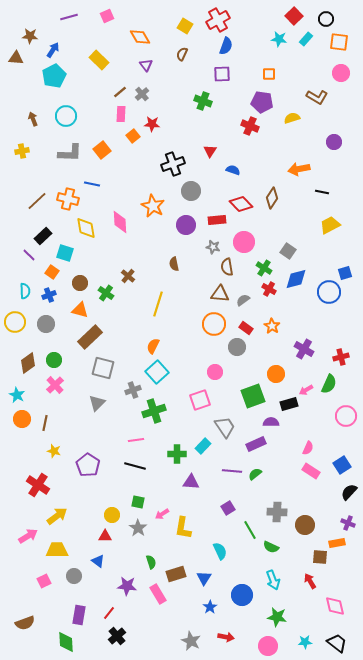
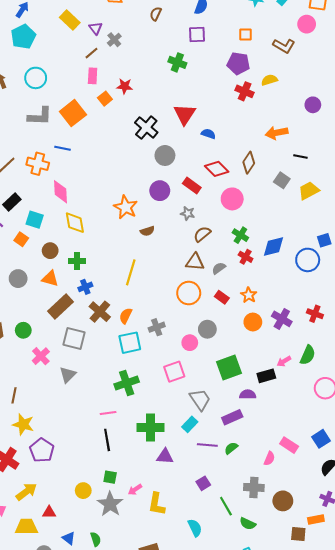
purple triangle: (146, 65) -> (96, 28), moved
pink circle: (341, 73) -> (307, 24), moved
gray cross: (142, 94) -> (114, 40), moved
brown L-shape: (317, 97) -> (284, 46), moved
red cross: (250, 126) -> (245, 91), moved
orange square: (102, 150) -> (73, 113), size x1.4
red triangle: (210, 151) -> (185, 114), size x1.6
black cross: (173, 164) -> (146, 128), turned -30
orange star: (153, 206) -> (126, 207), moved
red rectangle: (217, 220) -> (192, 185), turned 42
pink diamond: (120, 222) -> (60, 192), moved
yellow diamond: (86, 228) -> (75, 223), moved
pink circle: (244, 242) -> (232, 199), moved
gray square: (288, 251) -> (282, 180), moved
brown semicircle: (174, 264) -> (147, 231), turned -96
brown semicircle: (227, 267) -> (202, 234), turned 60
brown cross: (128, 276) -> (100, 312), moved, size x1.5
green cross: (106, 293) -> (77, 261), turned -35
blue cross: (49, 295) -> (85, 287), moved
gray circle: (46, 324) -> (18, 279), moved
gray circle: (237, 347) -> (207, 329), moved
red cross: (341, 357) -> (315, 314), moved, turned 35
cyan square: (157, 372) -> (130, 343), turned 30
orange circle: (276, 374) -> (253, 322), moved
pink cross: (55, 385) -> (41, 356), moved
gray cross: (133, 390) -> (157, 327), moved
cyan rectangle: (203, 446) -> (190, 424), moved
pink semicircle: (308, 448) -> (269, 459), moved
yellow star: (54, 451) -> (23, 424), size x1.5
green cross: (177, 454) -> (150, 427), size x1.4
purple pentagon: (88, 465) -> (42, 450), moved
black line: (135, 466) -> (107, 440), turned 65
gray star: (138, 528) -> (110, 504), size x1.4
red triangle: (105, 536) -> (49, 512), moved
green semicircle: (151, 562) -> (96, 539), moved

